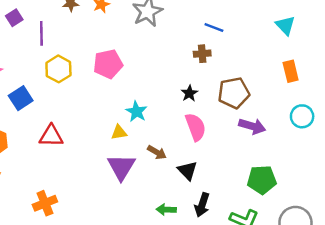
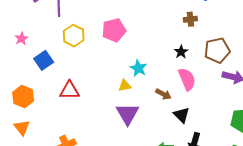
brown arrow: (157, 152) -> (163, 94), moved

